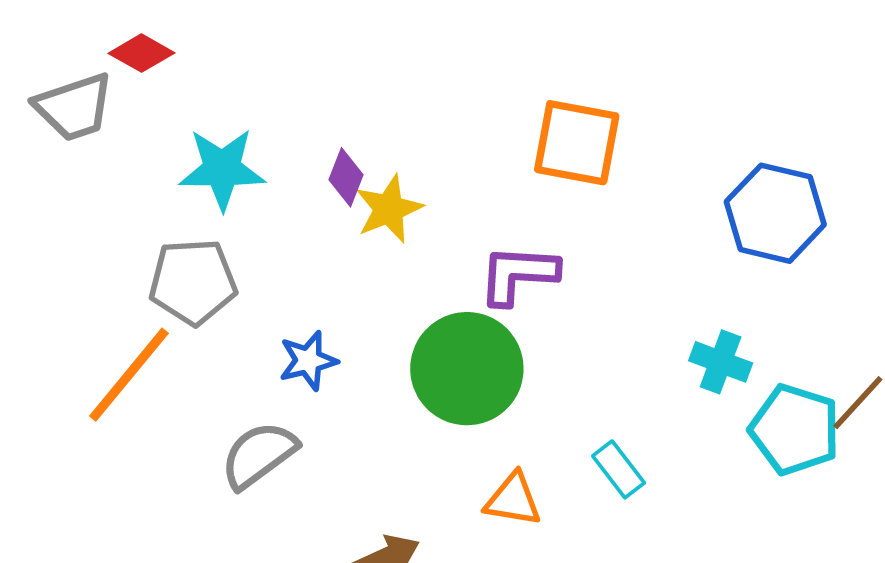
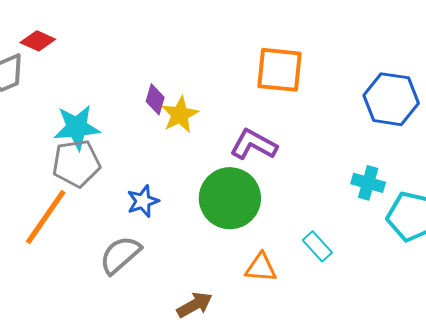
cyan star: (222, 169) -> (77, 127), moved
purple L-shape: (518, 275) -> (254, 145), turned 30

